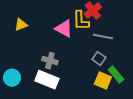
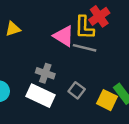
gray line: (103, 36) -> (85, 48), moved
gray square: (99, 59) -> (77, 90), moved

